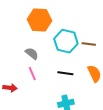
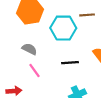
brown line: (89, 44) -> (87, 15), moved

